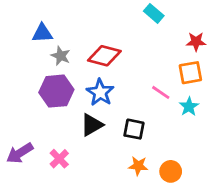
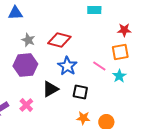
cyan rectangle: (154, 13) -> (94, 10), turned -40
blue triangle: (42, 33) -> (15, 13), moved
blue star: (100, 92) -> (67, 66), moved
pink cross: (59, 159) -> (26, 105), moved

